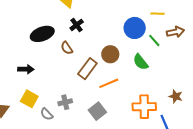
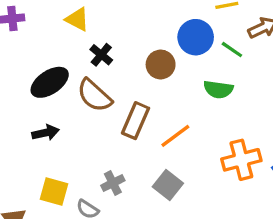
brown semicircle: (67, 48) -> (94, 95), size x1.6
brown circle: (110, 54) -> (161, 64), moved
green semicircle: (141, 62) -> (218, 89), turned -30
black arrow: (26, 69) -> (46, 133), moved

